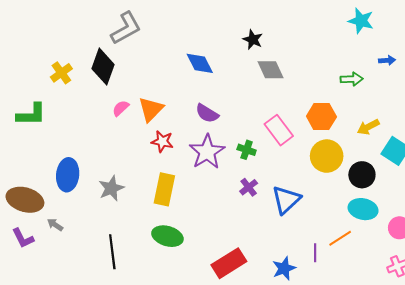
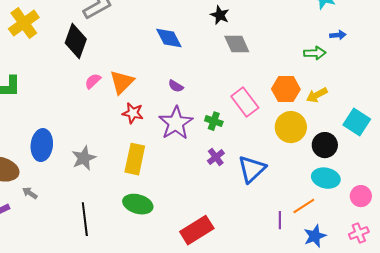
blue arrow: (387, 60) -> (338, 35), moved
yellow cross: (61, 73) -> (24, 23), moved, size x1.4
purple semicircle: (207, 113) -> (176, 86), size x0.7
yellow arrow: (368, 127) -> (317, 95), moved
blue star: (284, 268) -> (315, 236), moved

